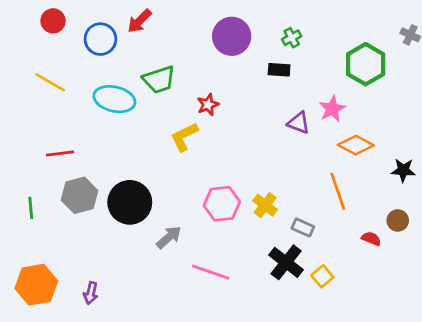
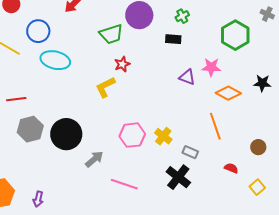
blue circle: (100, 39) -> (38, 31), moved
green trapezoid: (159, 80) -> (111, 34), moved
pink star: (332, 109) -> (211, 67), turned 30
black star: (403, 170) -> (262, 83), moved
red semicircle: (371, 239) -> (231, 168), moved
yellow square: (322, 276) -> (257, 187), moved

